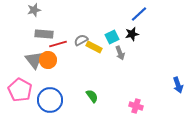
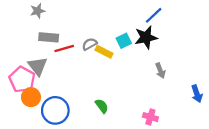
black star: (132, 34) -> (146, 37), size x1.5
gray arrow: (120, 53) -> (160, 71), moved
orange circle: (48, 60) -> (31, 97), moved
pink pentagon: (20, 90) -> (22, 79), moved

